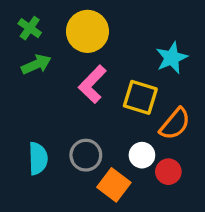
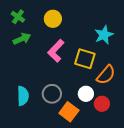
yellow circle: (87, 31) -> (53, 19), size x0.7

